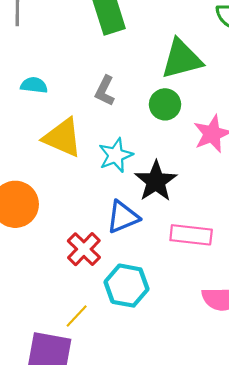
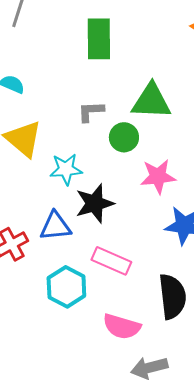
gray L-shape: (105, 91) -> (91, 111), moved, turned 44
cyan hexagon: (127, 286) -> (66, 287), moved

